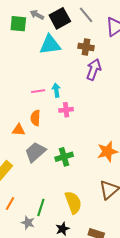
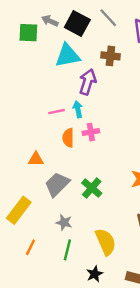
black square: (60, 18) -> (77, 23), turned -30
purple arrow: (94, 69) -> (88, 82), moved
orange semicircle: (35, 118) -> (68, 138), moved
green cross: (64, 157) -> (92, 188), turned -30
gray star: (28, 223) -> (64, 222), moved

